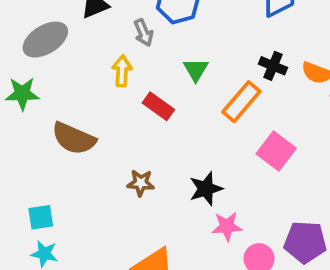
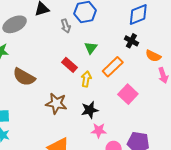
black cross: (273, 66) -> (131, 41), moved
yellow arrow: (122, 71) -> (86, 79), moved
brown star: (141, 183) -> (56, 103), size x1.5

